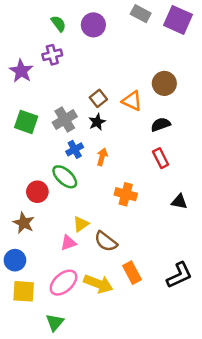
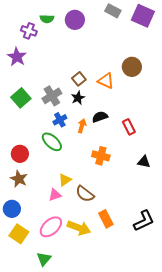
green semicircle: (59, 24) -> (47, 19), turned 128
purple cross: (52, 55) -> (29, 31), moved, turned 35
green square: (26, 122) -> (21, 98), turned 30
black semicircle: (161, 124) -> (100, 117), moved
red circle: (37, 192) -> (20, 154), moved
yellow square: (24, 291) -> (19, 234), turned 30

